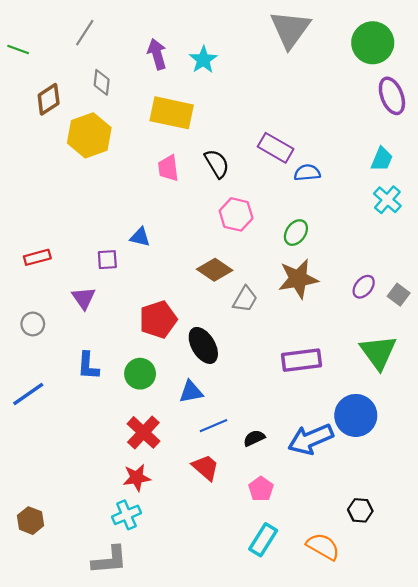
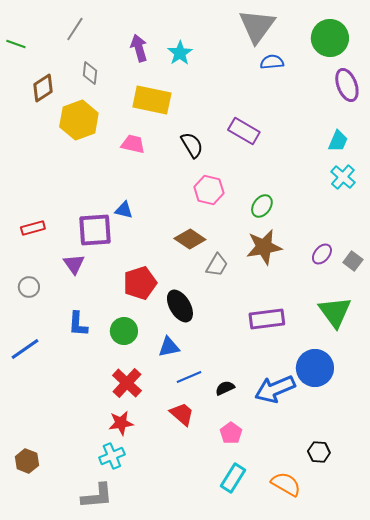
pink trapezoid: (168, 168) -> (133, 144), moved, turned 110
blue semicircle: (307, 173) -> (272, 62), moved
purple square: (107, 260) -> (95, 230), size x1.8

